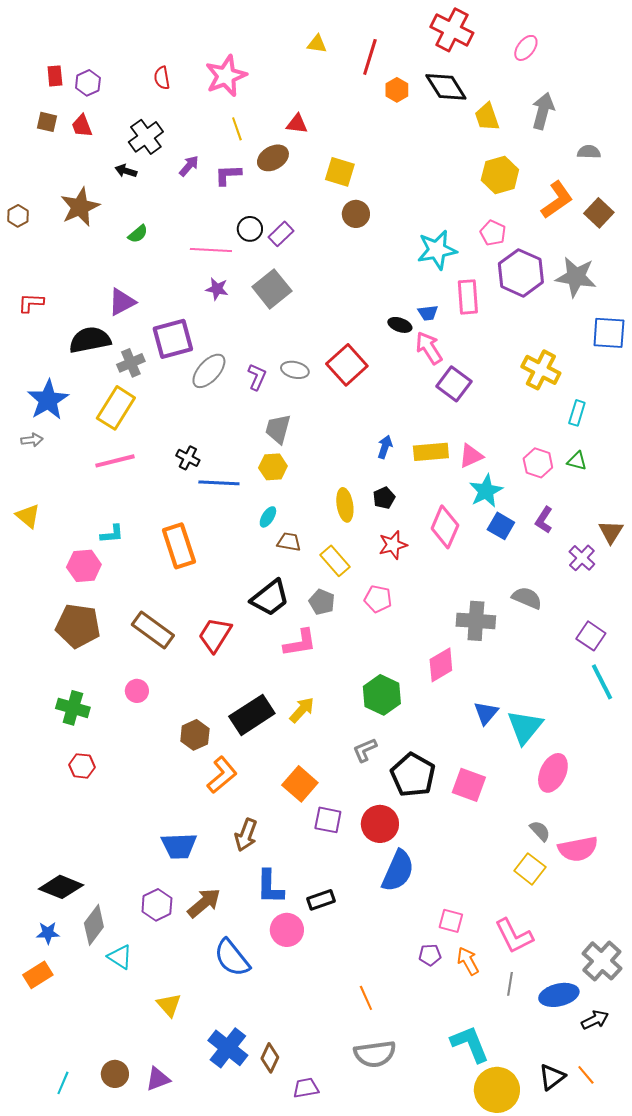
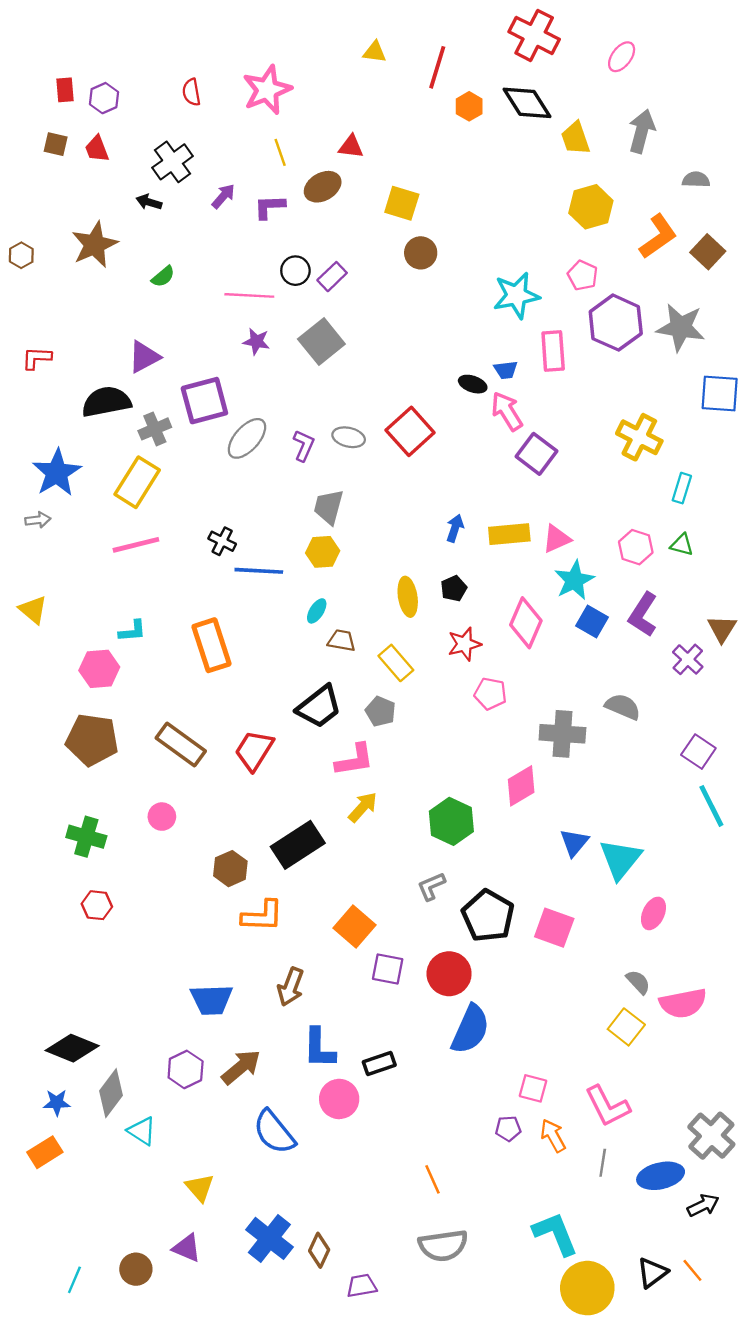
purple L-shape: (544, 520) -> (643, 614), size x1.4
pink pentagon: (378, 599) -> (490, 694), moved
yellow arrow: (302, 710) -> (363, 807), moved
pink ellipse: (553, 773) -> (653, 913), size x0.7
orange L-shape: (222, 775) -> (262, 916), turned 42
purple triangle: (158, 1079) -> (187, 1248), moved, turned 44

